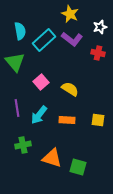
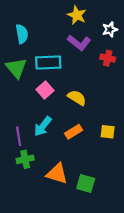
cyan rectangle: (44, 40) -> (48, 62), moved, turned 40
purple line: (17, 108) -> (19, 136), moved
orange rectangle: (67, 120) -> (74, 132), turned -35

